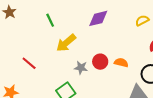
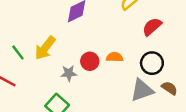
green line: (50, 20) -> (18, 53), moved

